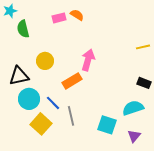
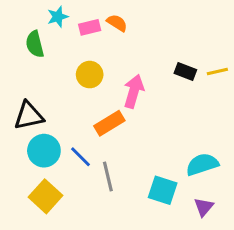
cyan star: (10, 11) -> (58, 17), moved
yellow circle: (45, 61) -> (90, 75), moved
black rectangle: (144, 83) -> (185, 72), moved
yellow square: (41, 124) -> (45, 196), moved

